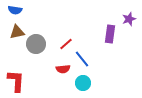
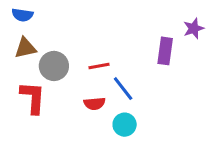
red line: (66, 44) -> (99, 66), turned 32
red L-shape: (16, 81) -> (33, 98), moved

